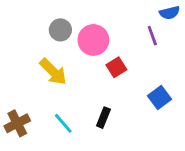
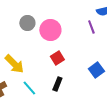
red square: (116, 67) -> (57, 58), moved
yellow arrow: (53, 72) -> (14, 64), moved

